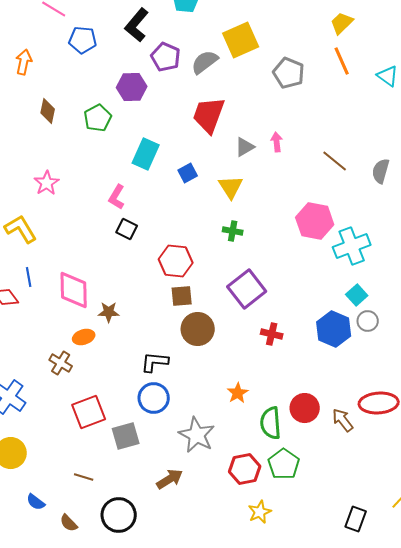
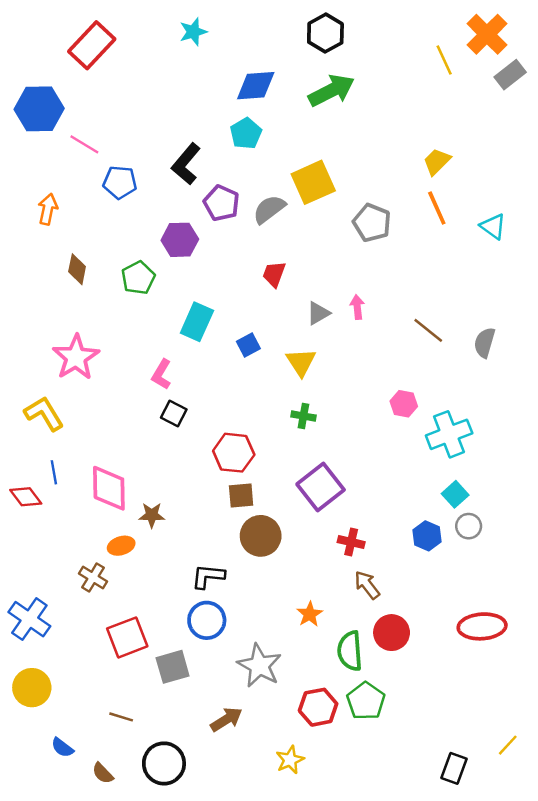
red trapezoid: (209, 115) -> (274, 274), size x0.6
pink star: (47, 183) -> (76, 357), size x1.5
pink hexagon: (315, 221) -> (404, 404), size x0.6
blue hexagon: (334, 329) -> (427, 536), size x0.7
brown arrow: (343, 420) -> (367, 585), moved
yellow star: (260, 512) -> (290, 760), moved

